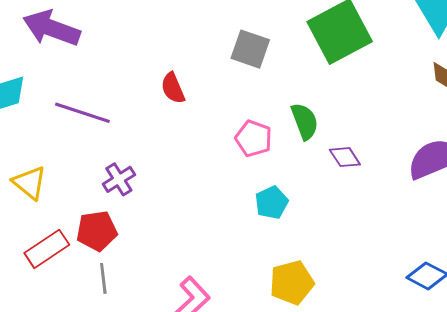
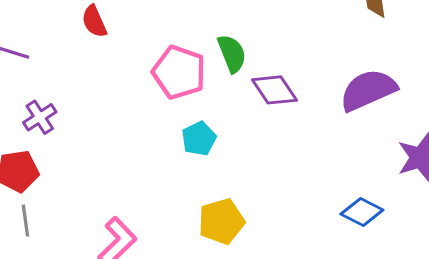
pink pentagon: (254, 138) -> (179, 72), size x1.4
purple diamond: (345, 157) -> (274, 90), size x1.4

